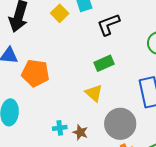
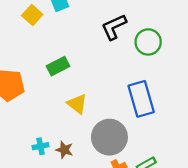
black L-shape: (108, 24) -> (114, 27), moved
green rectangle: (104, 63) -> (58, 66), moved

